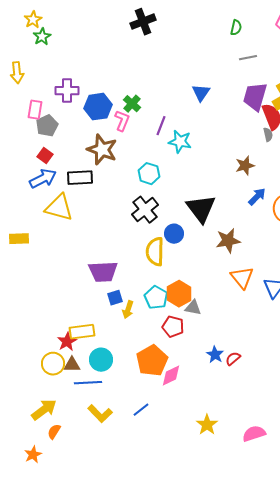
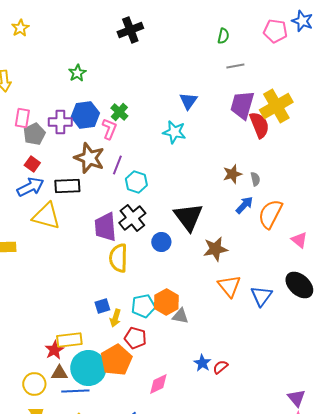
green star: (42, 37) -> (77, 73), moved
purple cross: (67, 91) -> (60, 122), moved
purple line: (161, 126) -> (117, 165), moved
gray semicircle: (268, 135) -> (255, 179), moved
cyan star: (180, 142) -> (174, 132), moved
yellow semicircle: (155, 252) -> (118, 258), moved
purple trapezoid: (103, 272) -> (105, 227), moved, turned 88
cyan pentagon: (156, 298) -> (143, 306), turned 30
red pentagon: (173, 327) -> (135, 338), moved
cyan circle: (101, 360) -> (88, 368), size x1.5
orange pentagon: (152, 361) -> (116, 360), moved
yellow circle: (53, 364) -> (34, 384), moved

